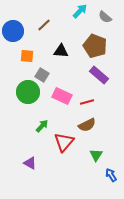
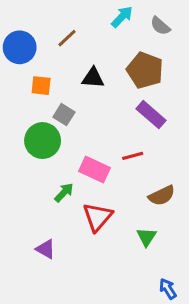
pink rectangle: (62, 96) -> (94, 170), moved
brown semicircle: (87, 125) -> (162, 196), moved
blue arrow: (111, 175) -> (168, 289), moved

